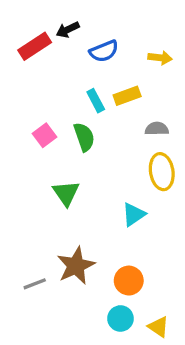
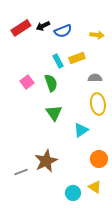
black arrow: (68, 30) -> (43, 26), moved
green triangle: (66, 193) -> (54, 113), moved
orange circle: (129, 281) -> (99, 159), moved
yellow triangle: (158, 327) -> (95, 187), moved

